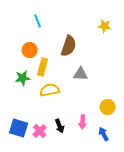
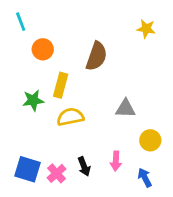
cyan line: (38, 21) -> (21, 22), moved
orange circle: (30, 50) -> (43, 49), moved
gray triangle: (81, 74) -> (125, 109), moved

